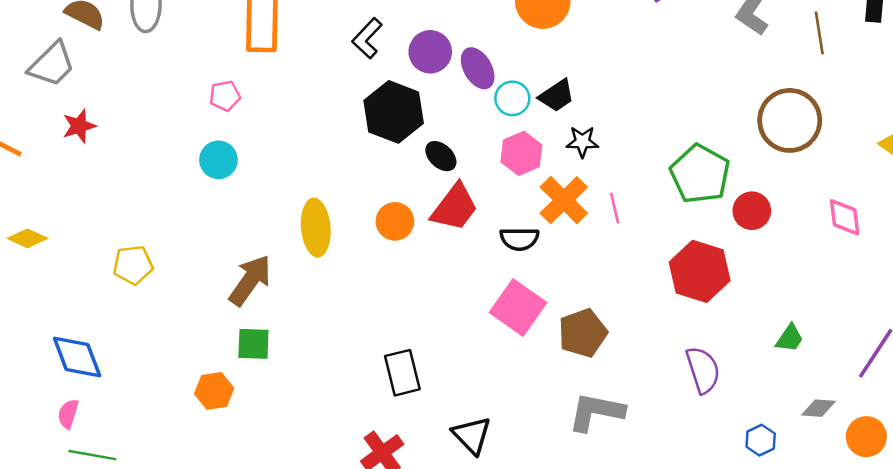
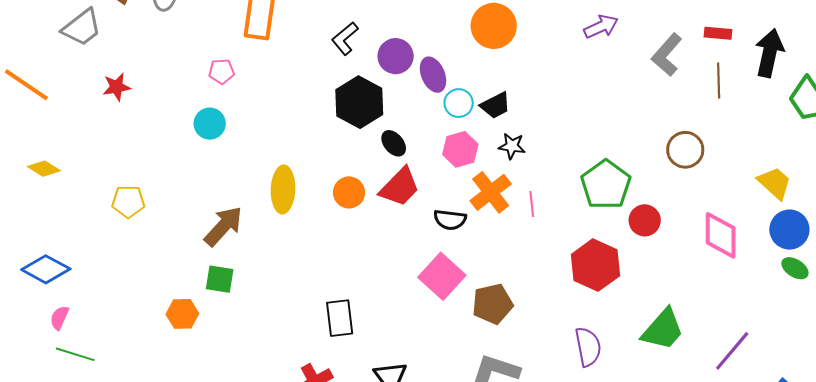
brown circle: (790, 120) -> (685, 150), size x0.7
red star: (79, 126) -> (117, 87), moved
pink diamond: (845, 217) -> (721, 235), size x1.4
green trapezoid: (790, 338) -> (663, 329), size x1.8
blue diamond: (77, 357) -> (46, 269), moved, turned -48

